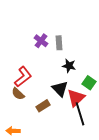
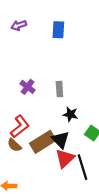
purple cross: (41, 41) -> (28, 87), moved
red triangle: (76, 98) -> (65, 158), moved
brown rectangle: (43, 106) -> (43, 142), moved, size x1.6

